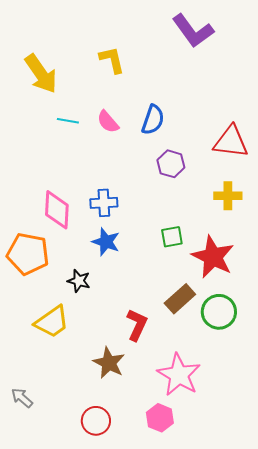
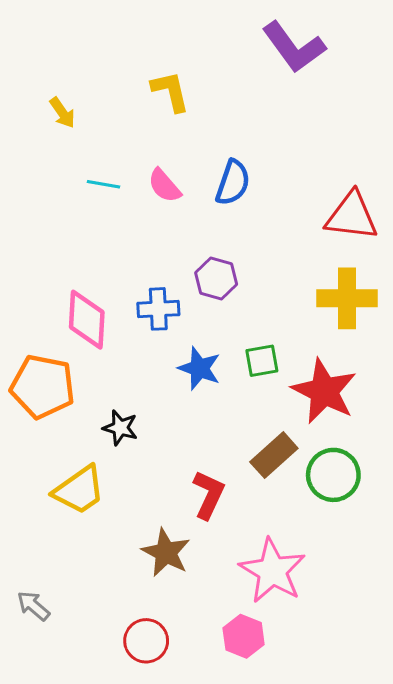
yellow arrow: (41, 74) -> (62, 113), size x0.5
purple hexagon: (171, 164) -> (216, 279), moved
yellow cross: (228, 196) -> (347, 298), size x1.4
blue star: (106, 242) -> (199, 368), moved

